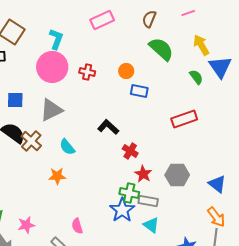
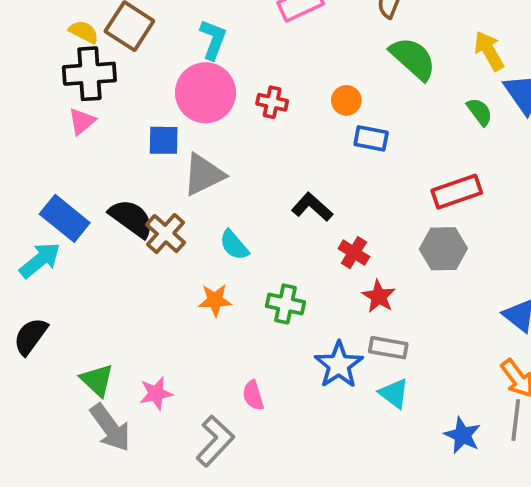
blue square: (15, 100) -> (164, 140), moved
gray hexagon: (177, 175) -> (443, 249), moved
green cross: (129, 193) -> (285, 304), moved

